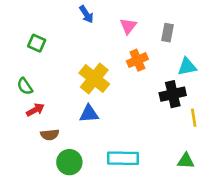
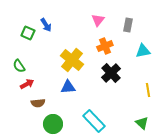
blue arrow: (86, 14) -> (46, 25), moved
black cross: (173, 94) -> (111, 73), moved, turned -30
cyan rectangle: (123, 158) -> (94, 121), turned 45
green triangle: (186, 161) -> (142, 123), turned 40

